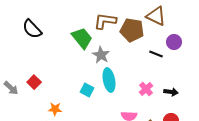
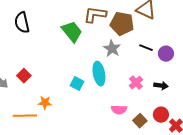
black semicircle: (32, 29) -> (22, 23), turned 30
purple circle: (174, 42) -> (166, 54), moved
gray star: (101, 55) -> (112, 49), moved

